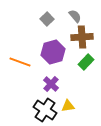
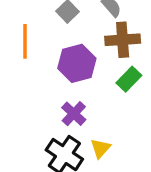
orange line: (20, 62) -> (25, 41), moved, turned 70
yellow triangle: (68, 106) -> (101, 148), turned -40

